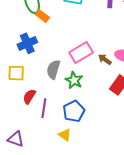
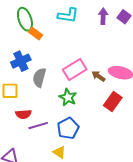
gray semicircle: (53, 69) -> (39, 78), moved
red semicircle: (29, 97) -> (23, 114), turned -126
purple line: (44, 108) -> (38, 126), turned 66

